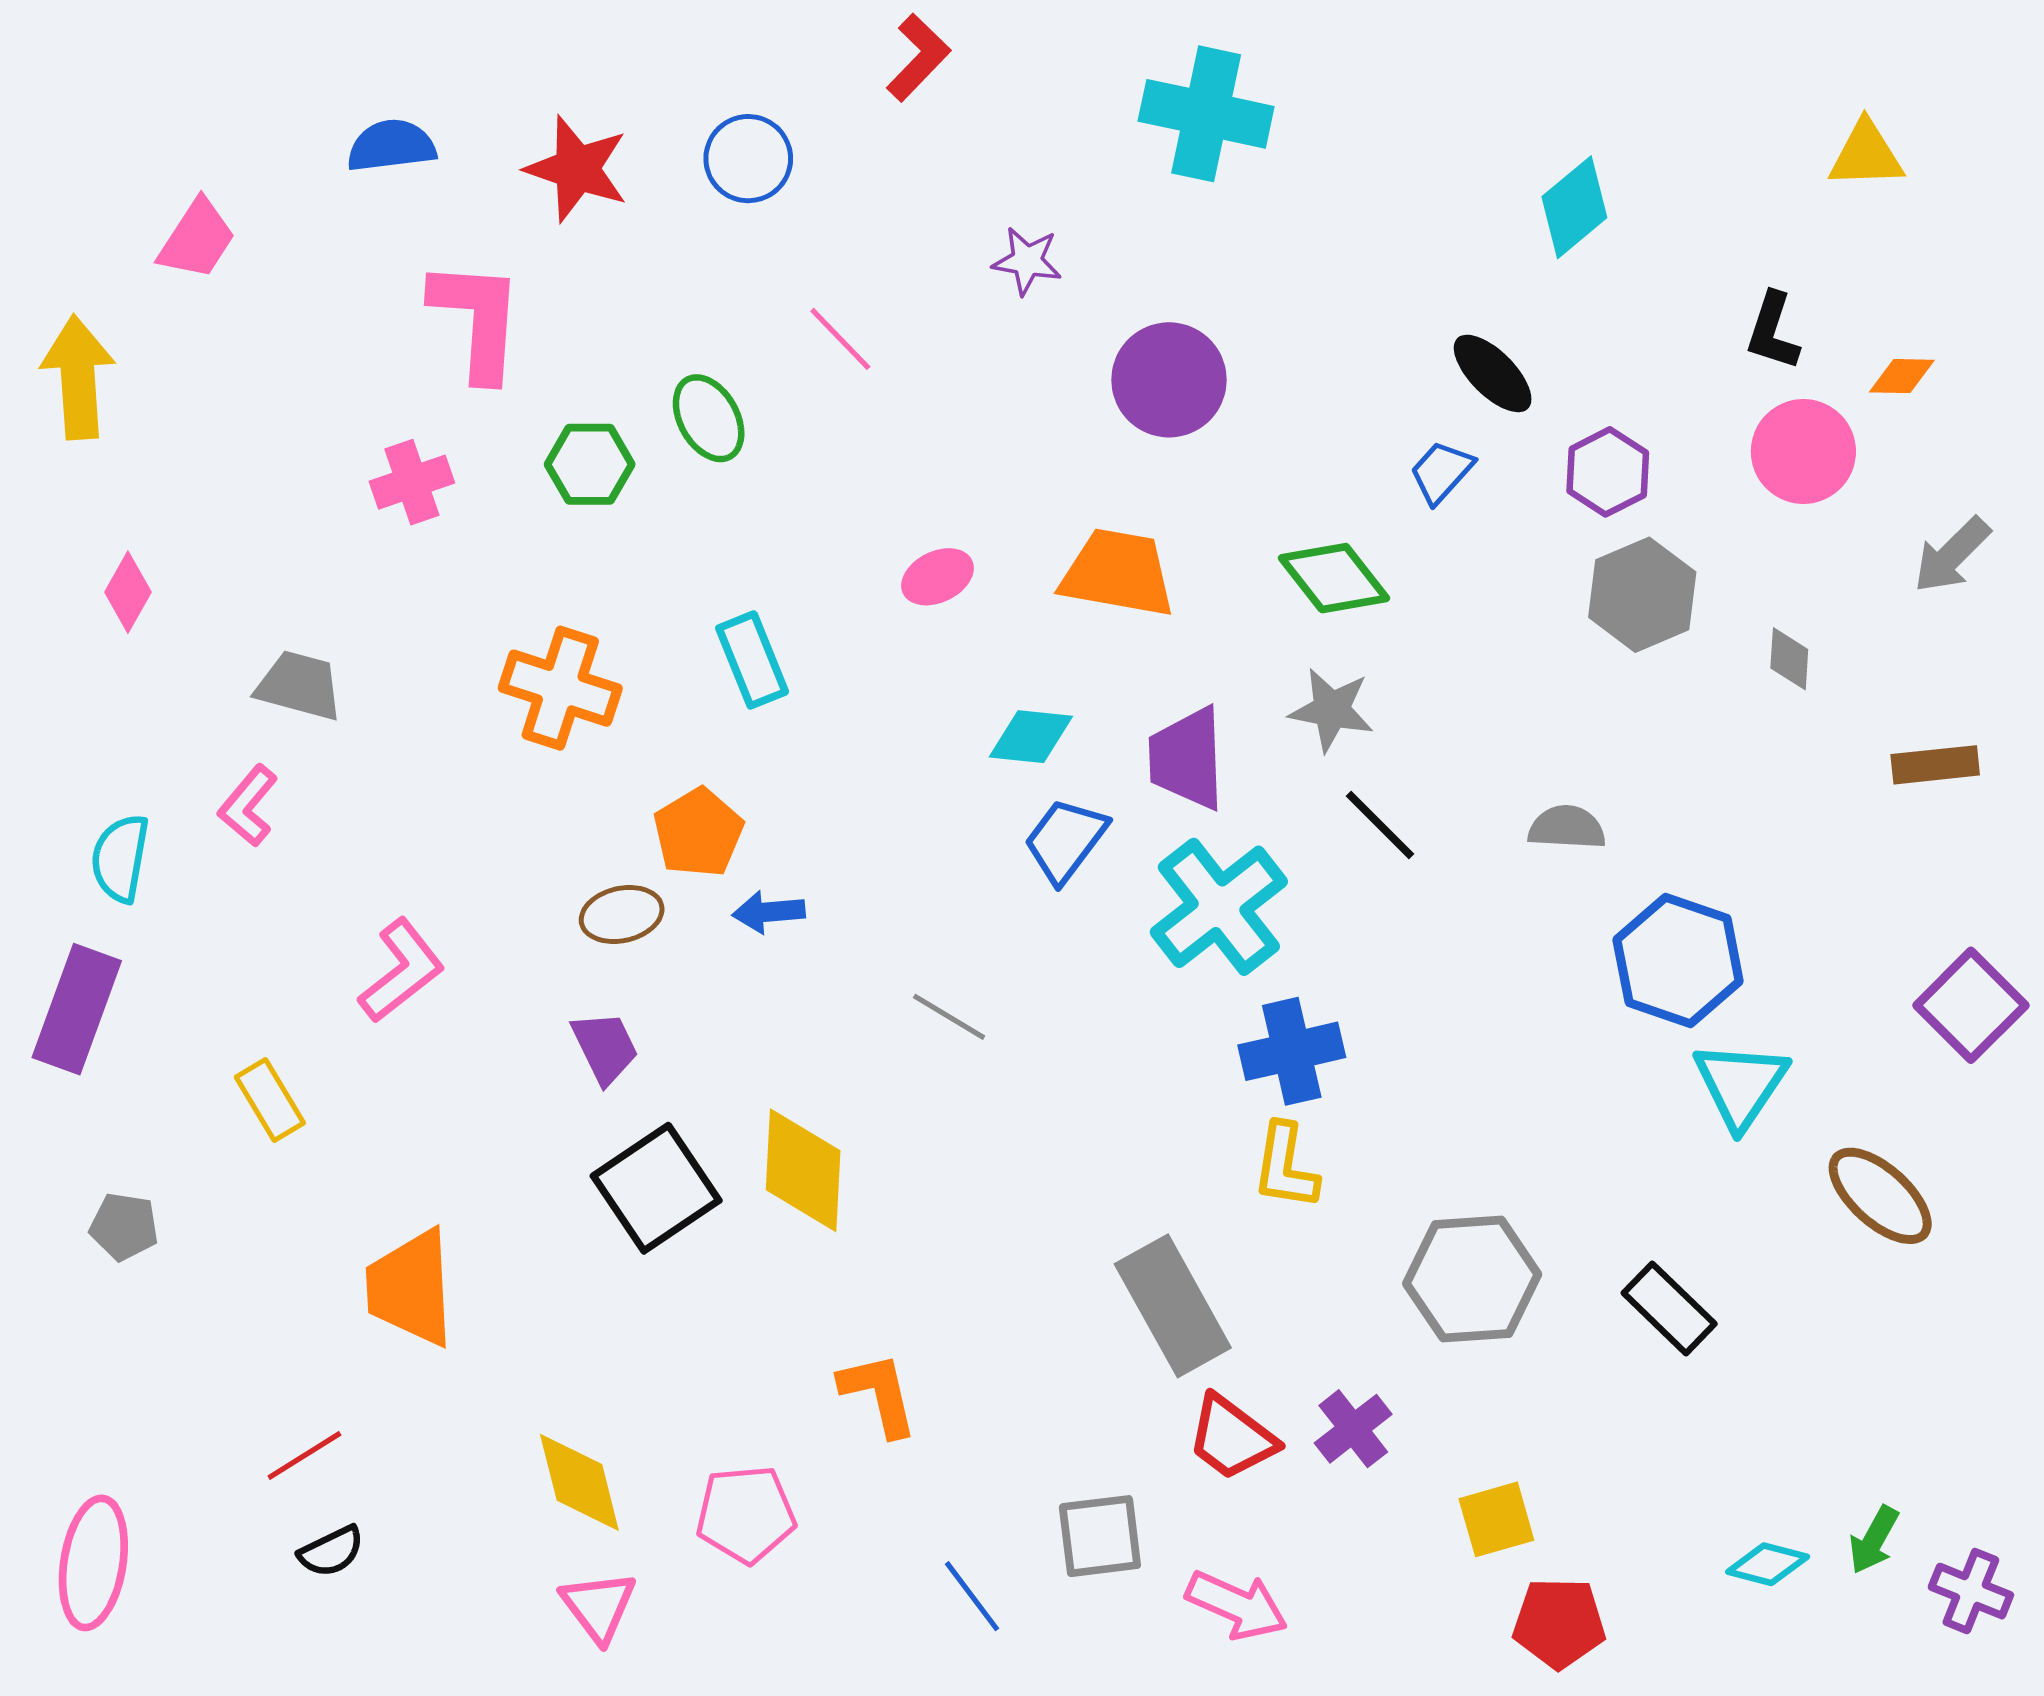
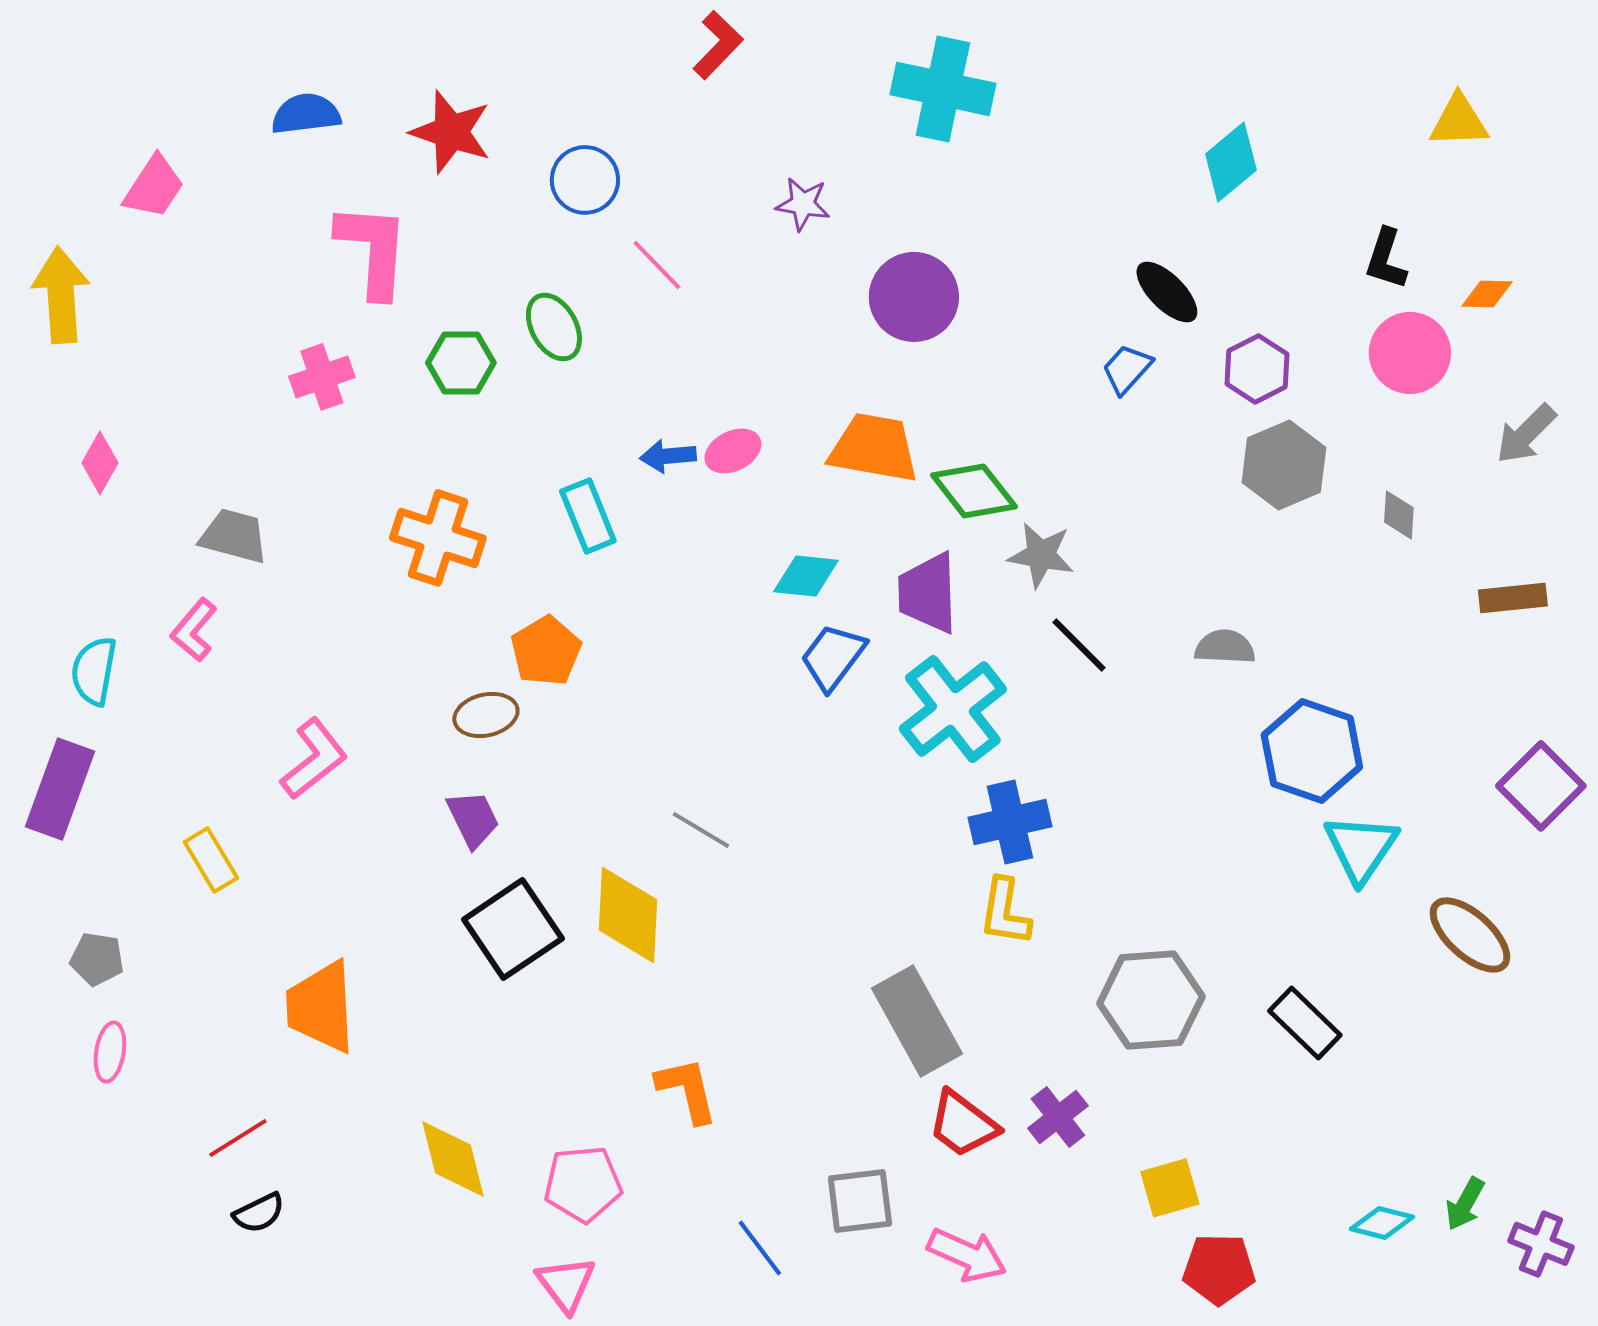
blue circle: (748, 159) -> (585, 180), moved
green diamond: (1334, 578) -> (974, 491), moved
blue arrow: (769, 912) -> (668, 456), moved
gray line: (949, 1017) -> (701, 830), moved
pink ellipse: (93, 1563) -> (110, 1052), moved, size x0.6
pink triangle: (599, 1606) -> (566, 1284), moved

